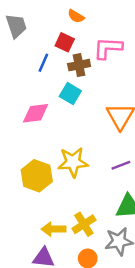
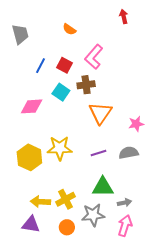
red square: (65, 42) -> (65, 65), moved
pink L-shape: (108, 48) -> (94, 57), turned -55
brown cross: (79, 65) -> (86, 85), moved

